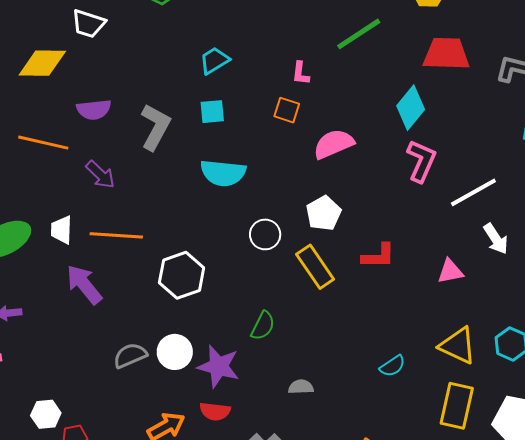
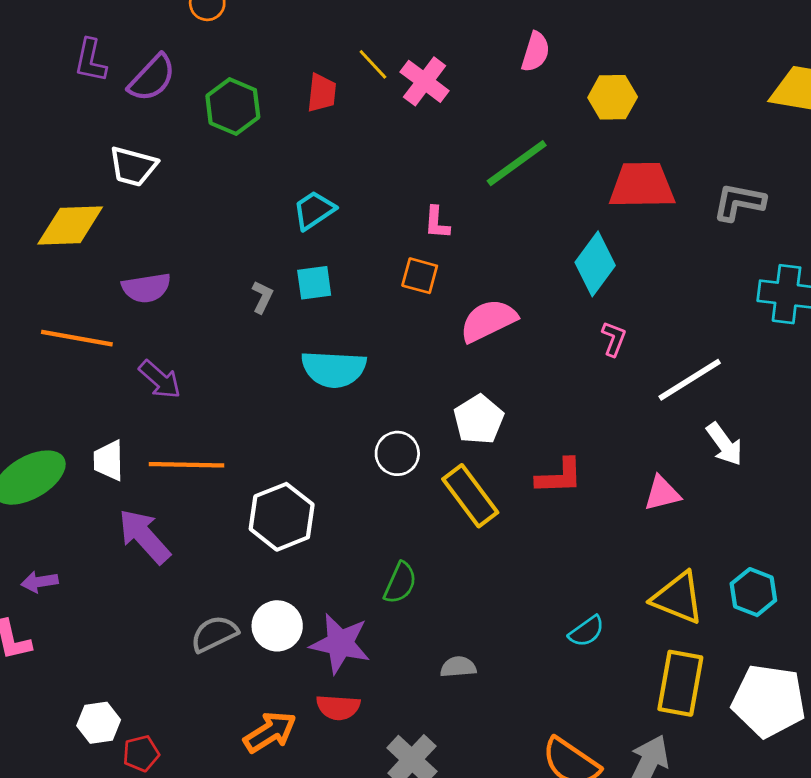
gray L-shape: (155, 127) -> (262, 297), moved, size x0.5
pink L-shape: (421, 161) -> (614, 339), size x0.6

